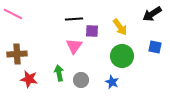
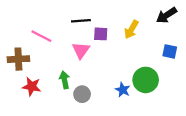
pink line: (13, 14) -> (41, 36), moved
yellow arrow: (120, 27) -> (131, 29), turned 66
green circle: (122, 56) -> (146, 80), moved
gray circle: (81, 80) -> (82, 94), moved

